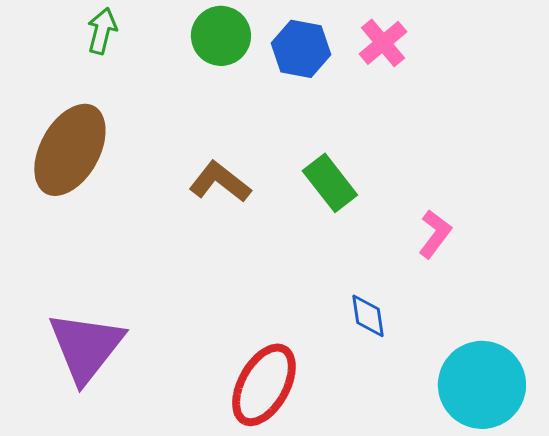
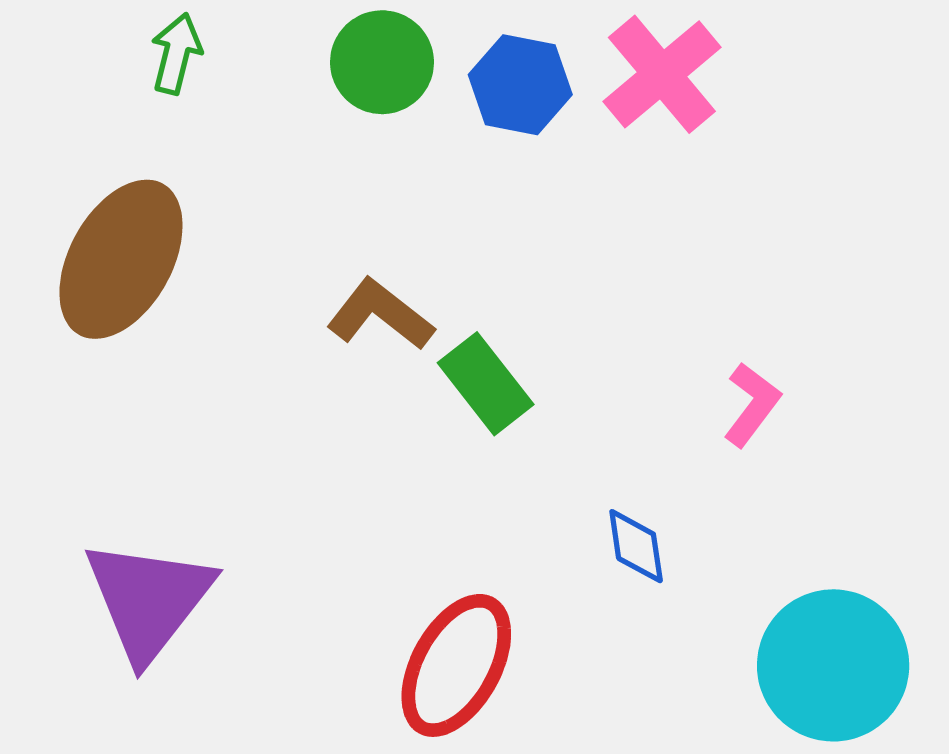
pink cross: (383, 43) -> (662, 74), size x1.4
green rectangle: (330, 183) -> (486, 384), moved

